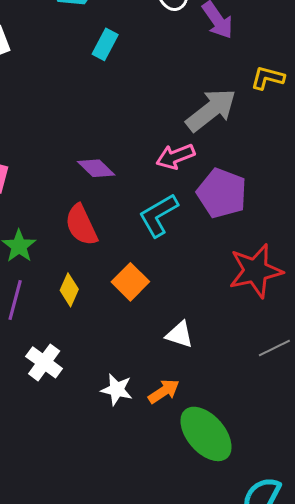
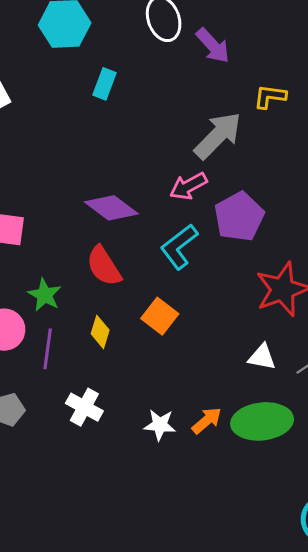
purple diamond: (96, 168) -> (111, 208), size x1.4
purple pentagon: (222, 193) -> (239, 217), turned 30
white triangle: (180, 335) -> (262, 357), moved
green ellipse: (206, 434) -> (262, 421), moved, turned -48

